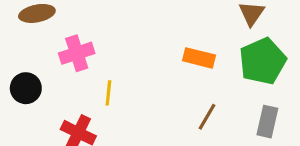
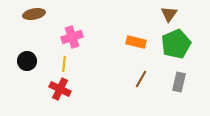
pink cross: (77, 53) -> (72, 37), moved
yellow line: (108, 93) -> (64, 64), moved

